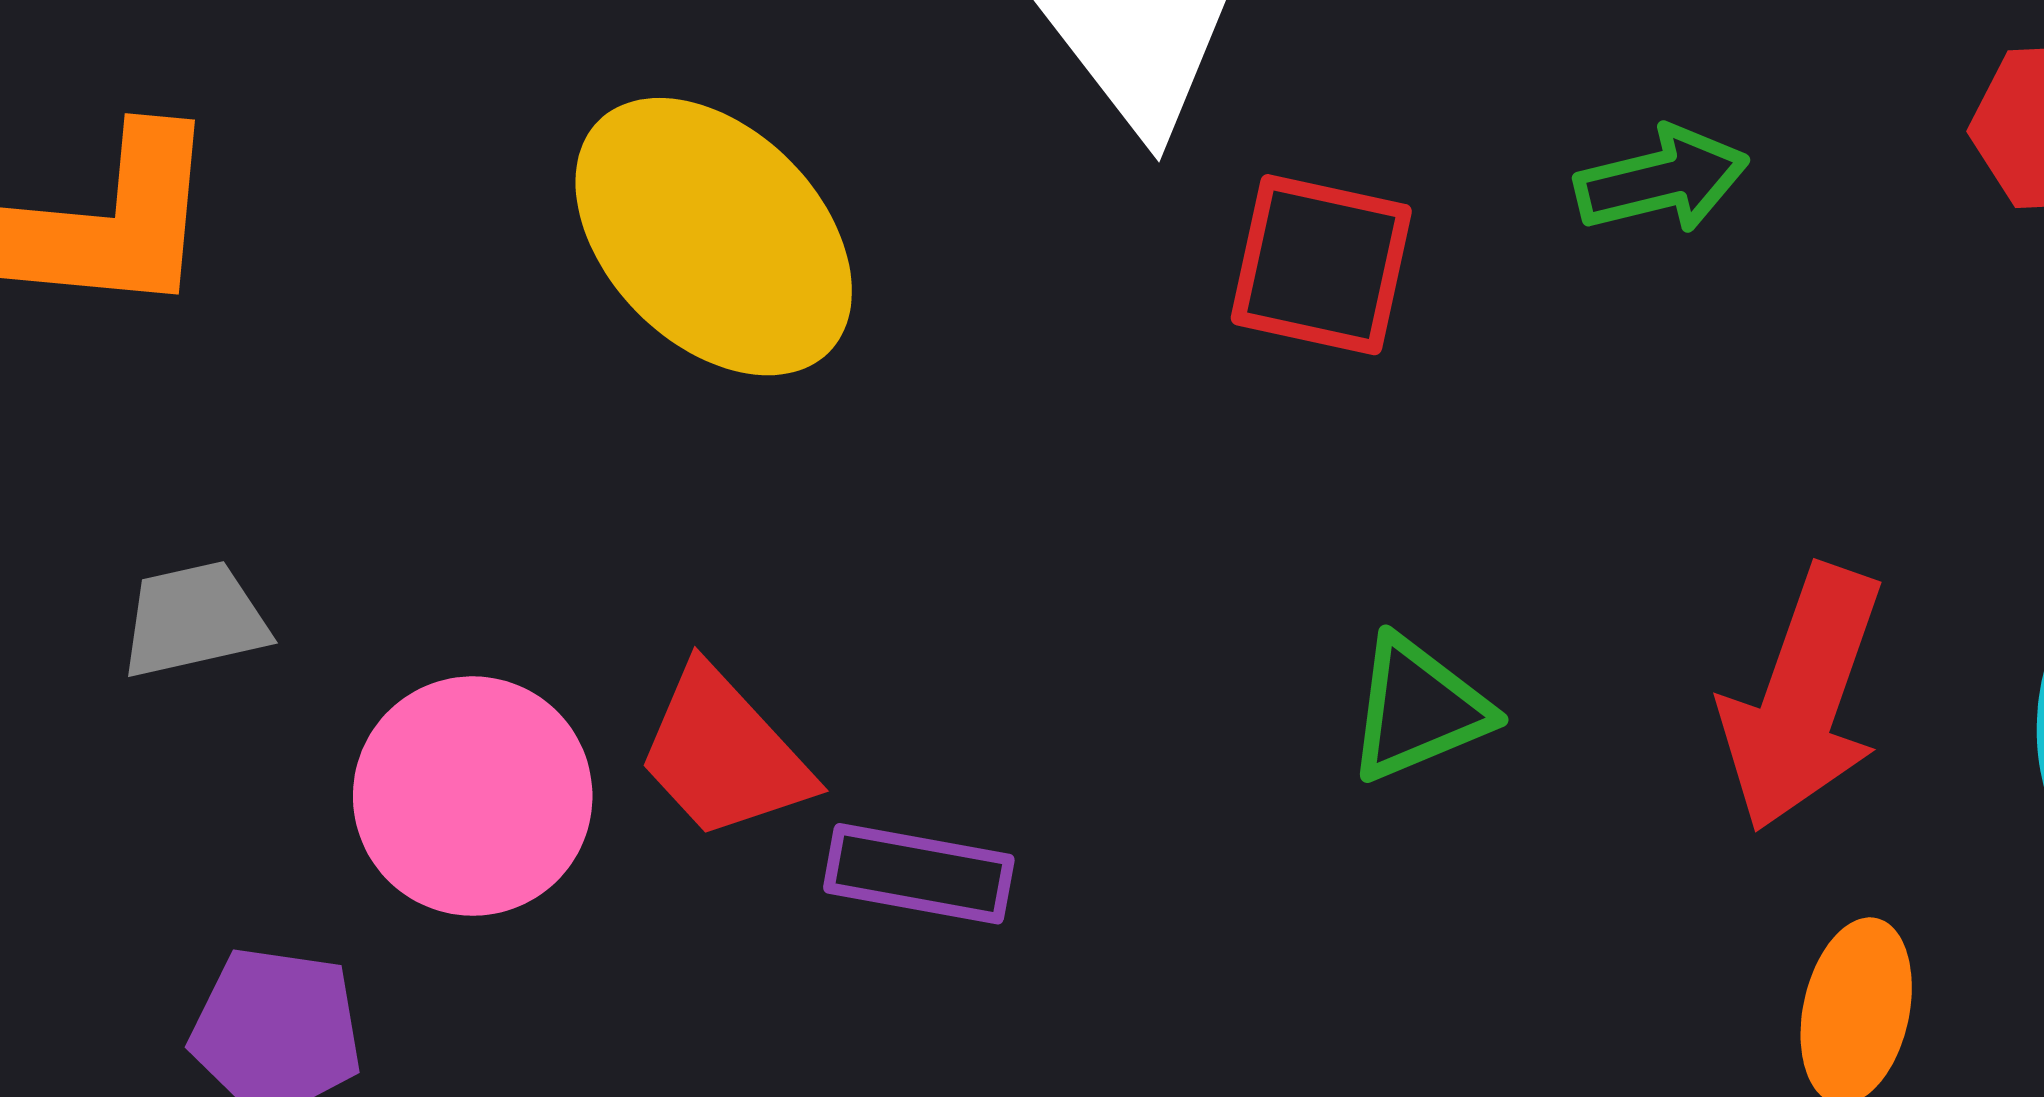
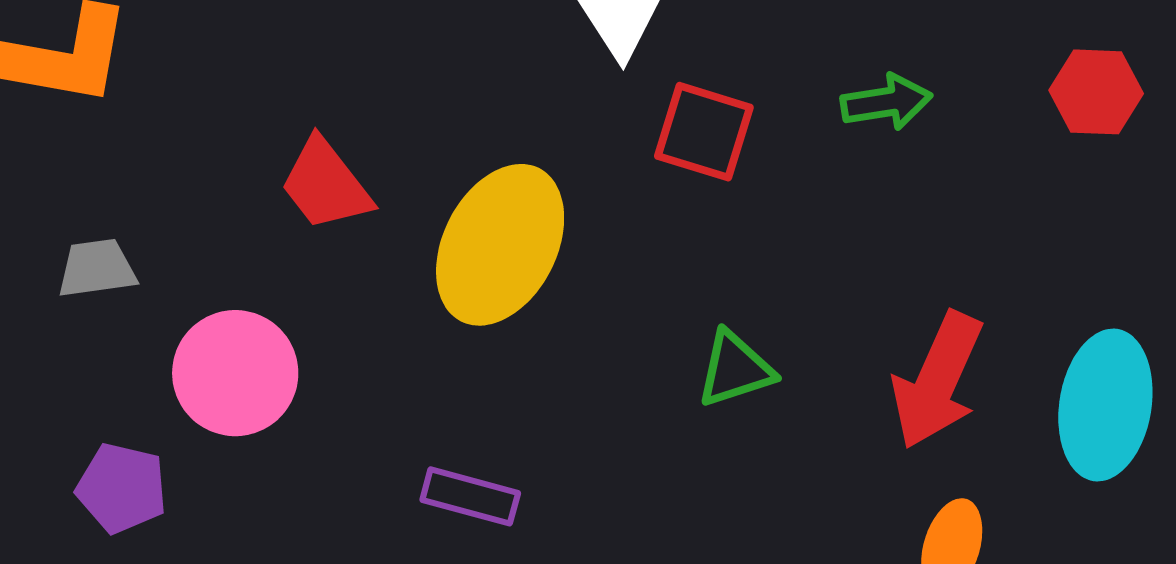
yellow ellipse: (714, 237) -> (500, 245), moved, turned 67
red trapezoid: (724, 754) -> (326, 185), moved
purple rectangle: (919, 874) -> (470, 496), moved

